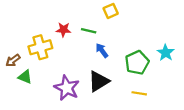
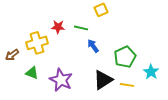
cyan star: (166, 53) -> (151, 72), moved
green triangle: (25, 77) -> (32, 73), moved
black triangle: (99, 81) -> (103, 80), moved

